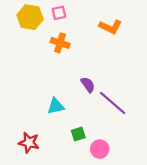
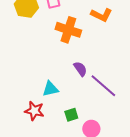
orange cross: (60, 43) -> (68, 30), moved, size x1.4
red star: (29, 143) -> (34, 111), moved

